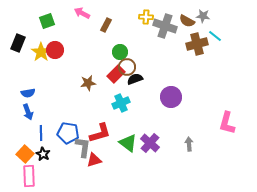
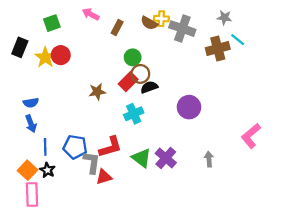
brown semicircle: (187, 21) -> (149, 23), moved
pink L-shape: (227, 123) -> (251, 136), turned 35

